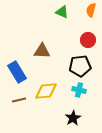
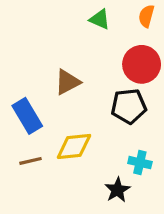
red circle: (88, 40) -> (142, 64), size x1.5
brown triangle: (42, 51) -> (68, 82), turned -30
cyan cross: (79, 90) -> (140, 163), moved

